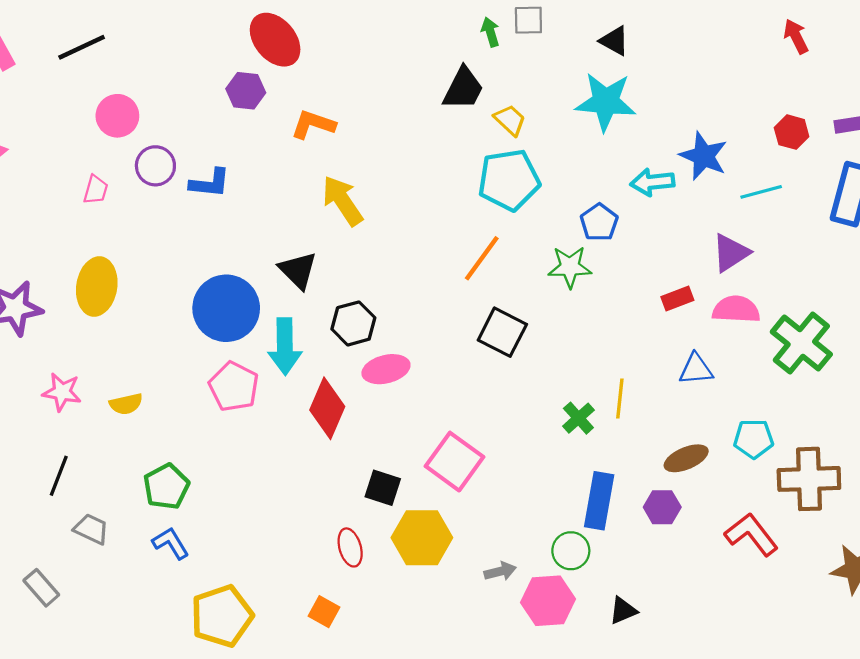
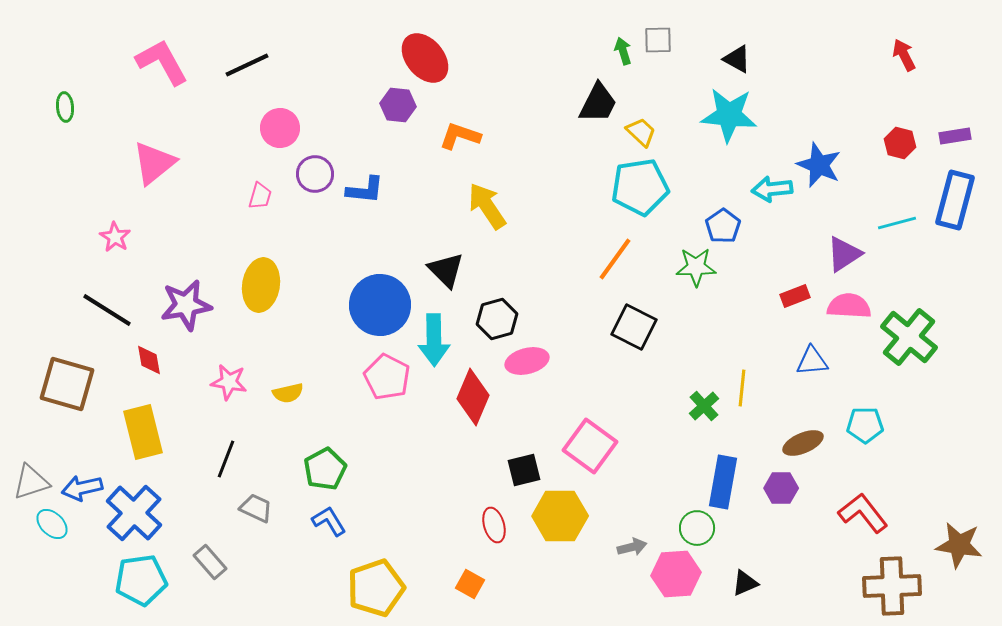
cyan line: (761, 192) -> (897, 223), moved
brown cross: (809, 479) -> (892, 586), moved
black square: (383, 488) -> (524, 470), turned -32

